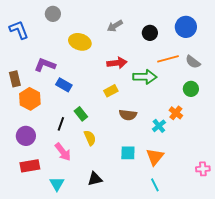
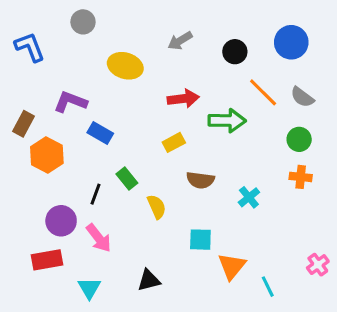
orange line: (168, 59) -> (263, 92), turned 60
brown rectangle: (15, 79) -> (23, 124), turned 42
orange cross: (176, 113) -> (301, 177), moved, turned -32
purple circle: (26, 136) -> (61, 221), moved
yellow semicircle: (90, 138) -> (157, 207), moved
orange triangle: (155, 157) -> (232, 266), moved
pink cross: (203, 169) -> (318, 265), turned -32
cyan line: (155, 185) -> (268, 287), moved

